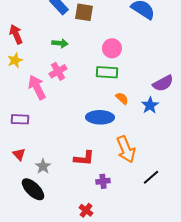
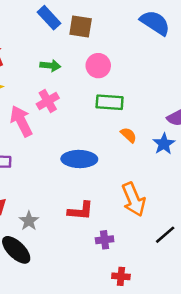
pink circle: (112, 48) -> (98, 66), moved
blue ellipse: (100, 117) -> (79, 159), moved
red cross: (86, 210) -> (121, 276), moved, turned -32

